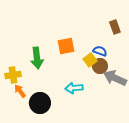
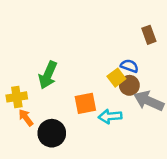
orange square: (66, 46) -> (85, 103), moved
green arrow: (37, 58) -> (48, 75), turned 30
cyan arrow: (74, 88) -> (110, 116), moved

